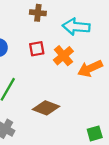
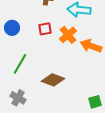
orange arrow: (90, 68) -> (91, 46), turned 45

